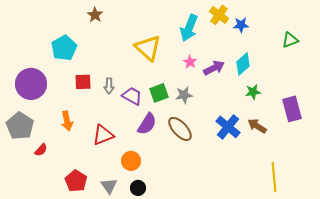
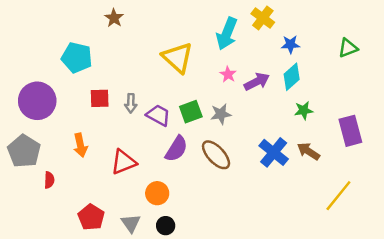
blue star: (241, 25) -> (290, 44), moved
cyan pentagon: (64, 48) -> (77, 58), turned -30
red semicircle: (41, 150) -> (49, 180), turned -40
yellow line: (274, 177) -> (338, 196), moved, turned 44

